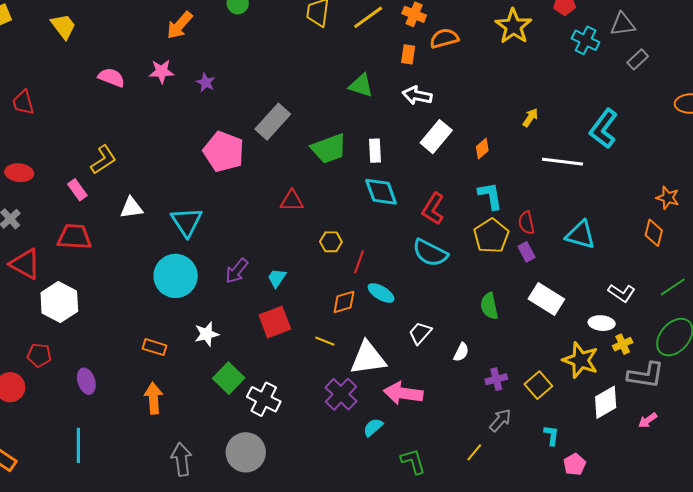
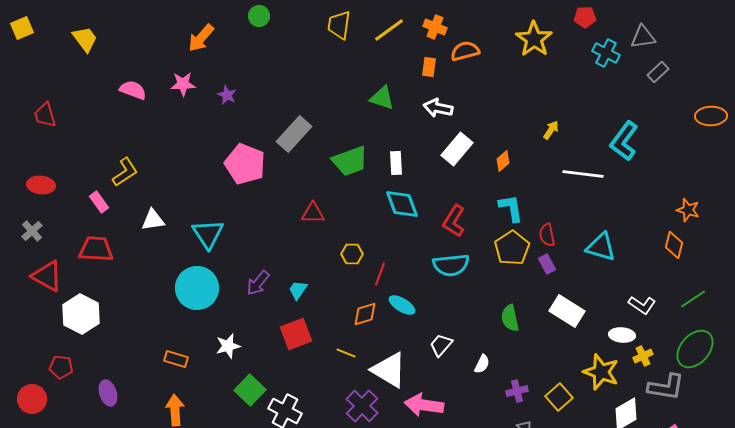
cyan semicircle: (430, 253) -> (451, 265), turned -33
white triangle: (368, 358) -> (389, 370), turned 39

